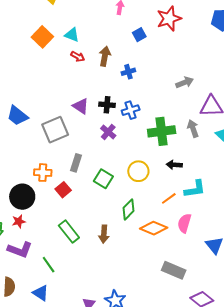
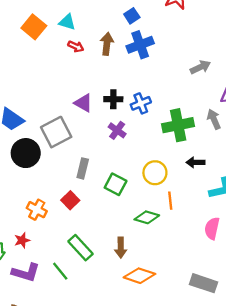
blue square: (139, 35) -> (132, 16), moved
blue cross: (128, 72) -> (140, 45), moved, size x1.6
orange cross: (43, 173) -> (37, 210), moved, turned 30
black circle: (22, 197) -> (26, 153), moved
orange line: (169, 198) -> (170, 201), moved, turned -56
green diamond: (128, 209) -> (147, 217), turned 65
orange diamond: (154, 228) -> (139, 276), moved
green line: (49, 265) -> (60, 271), moved

